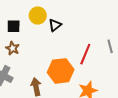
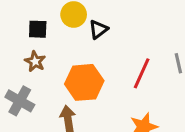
orange hexagon: (61, 71) -> (84, 82), moved

